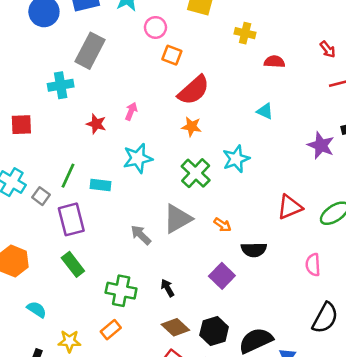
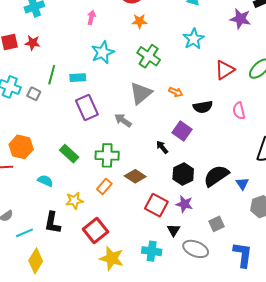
red star: (96, 124) -> (33, 43), moved
cyan star: (236, 159) -> (194, 39), moved
purple rectangle: (71, 219) -> (87, 108), moved
gray arrow: (141, 235) -> (123, 120), moved
green rectangle: (73, 264) -> (69, 154), moved
pink semicircle: (313, 265) -> (239, 111), moved
black arrow: (167, 288) -> (162, 147), moved
brown diamond: (175, 327) -> (135, 176), moved

